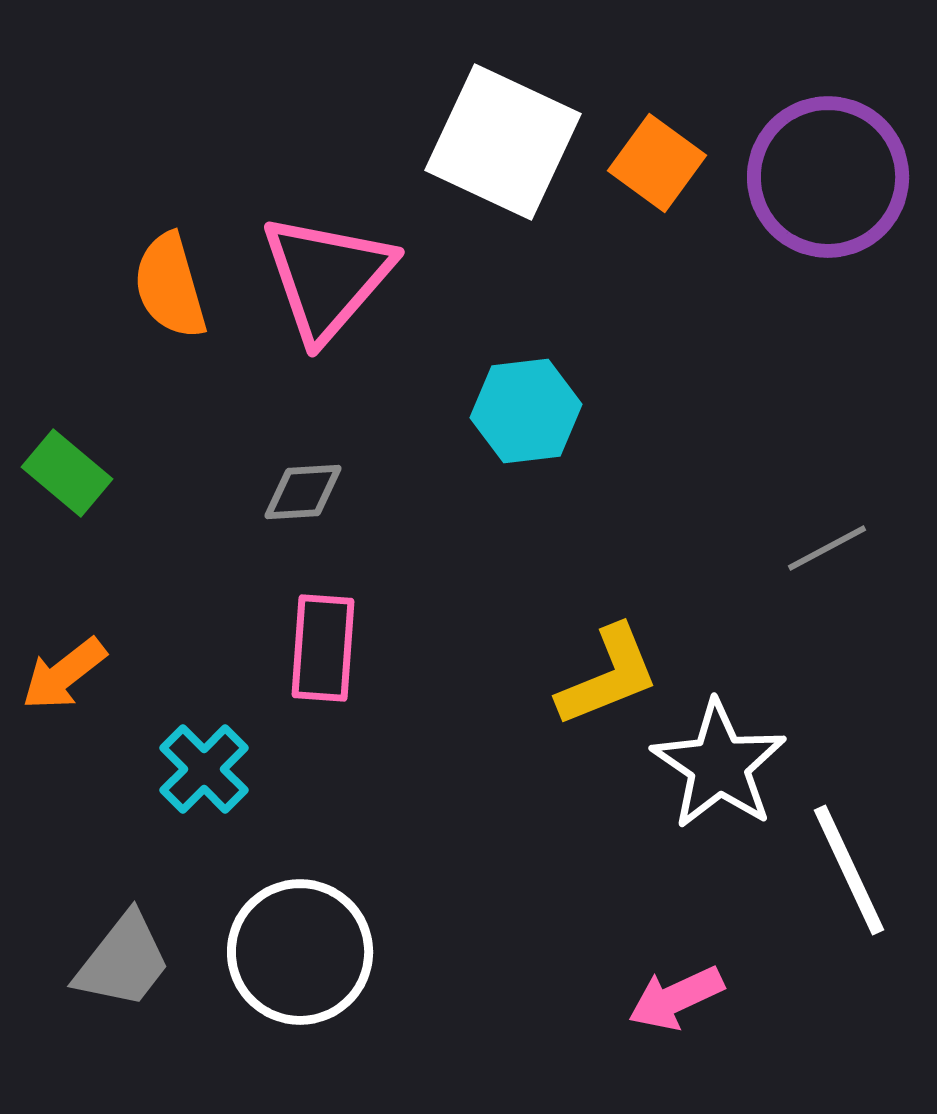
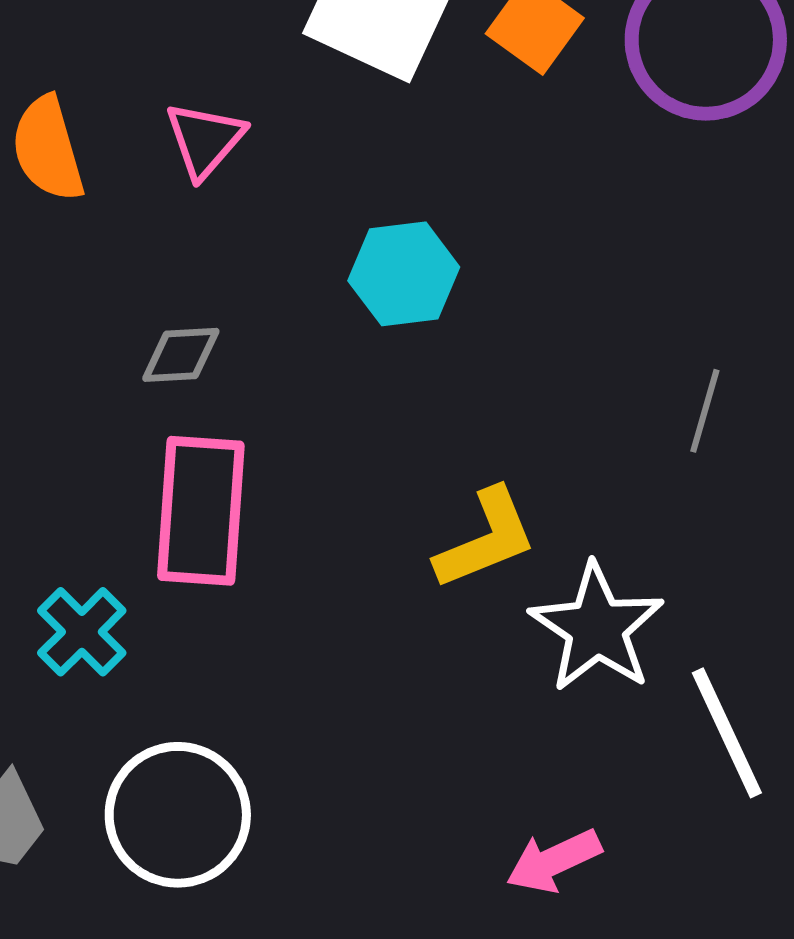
pink triangle: (327, 277) -> (205, 140), size x0.6
gray line: (827, 548) -> (705, 411), turned -46
pink rectangle: (323, 648) -> (201, 511), size x1.4

